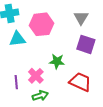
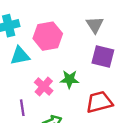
pink cross: (36, 76) -> (44, 87), moved
red trapezoid: (80, 82) -> (99, 102), turned -35

